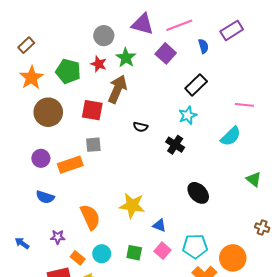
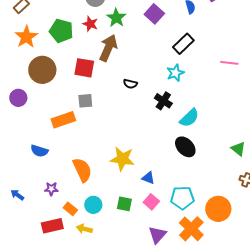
cyan semicircle: (231, 136) -> (189, 118), moved
purple circle: (41, 158) -> (18, 98), moved
green triangle: (254, 179) -> (238, 149), moved

